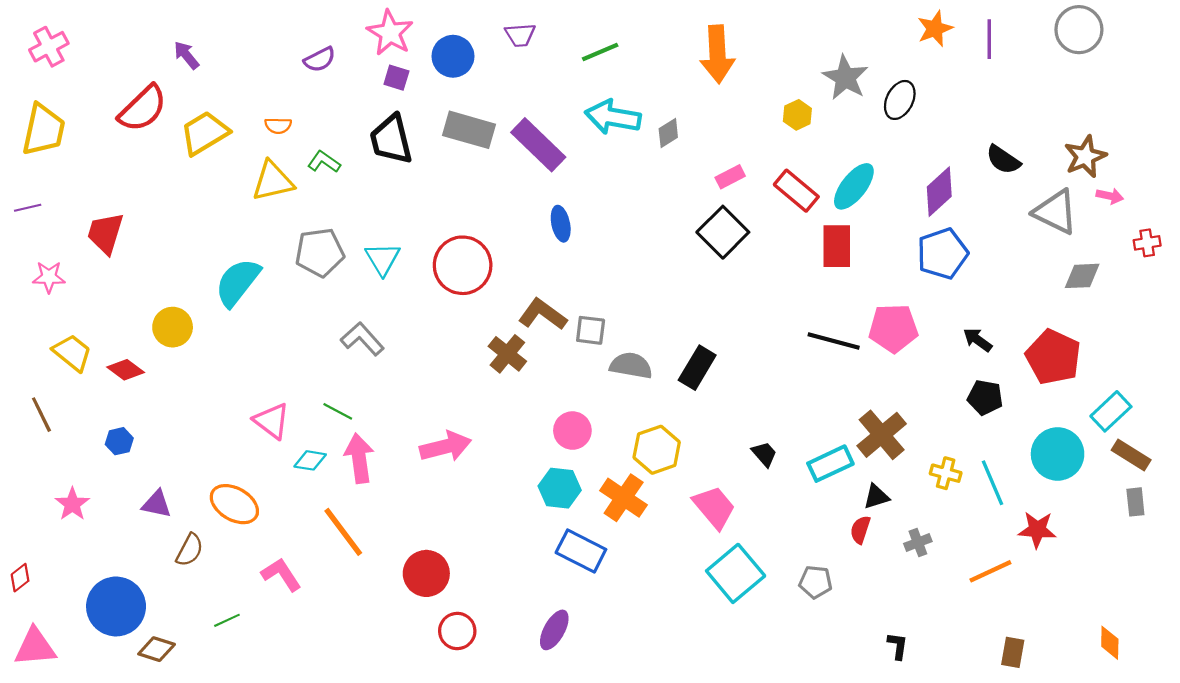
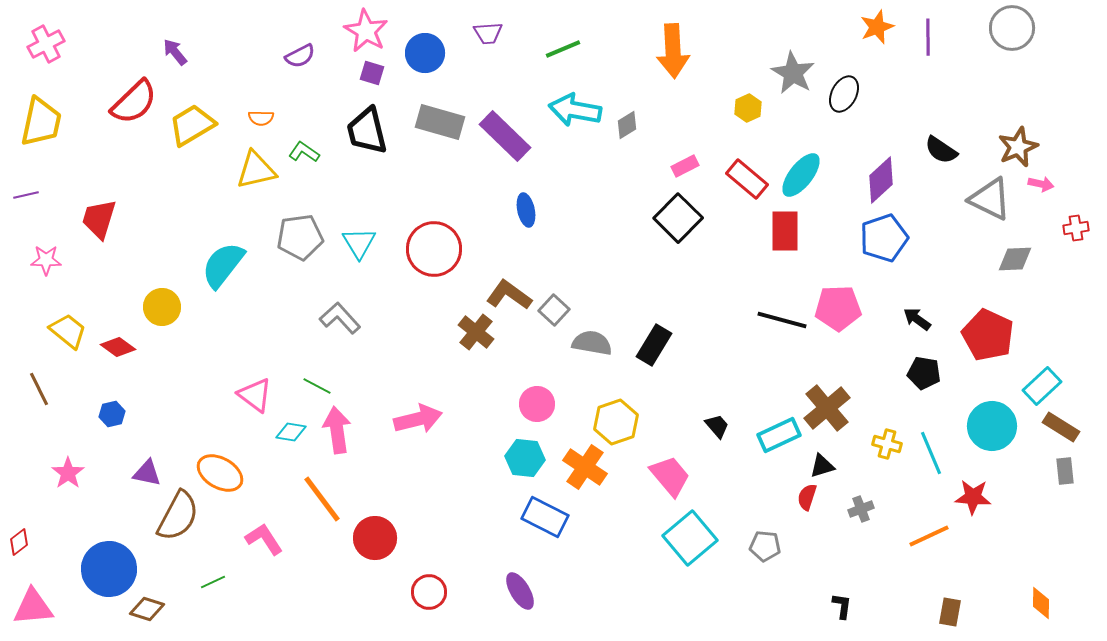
gray square: (591, 330) -> (554, 310), turned 36
brown semicircle: (190, 550) -> (178, 516), size x1.6
red circle: (426, 573) -> (375, 538), moved
purple ellipse: (554, 630) -> (520, 591), turned -60

